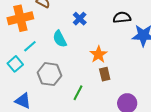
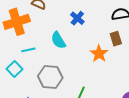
cyan line: (30, 46) -> (28, 50), turned 32
brown rectangle: (105, 74) -> (116, 39), moved

